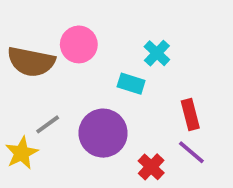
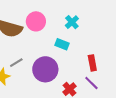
cyan cross: (157, 53) -> (72, 22), moved

